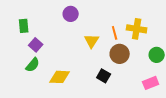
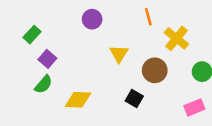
green rectangle: (24, 26) -> (32, 35), turned 48
yellow cross: (137, 29) -> (176, 38), turned 30
orange line: (115, 33) -> (148, 17), moved

